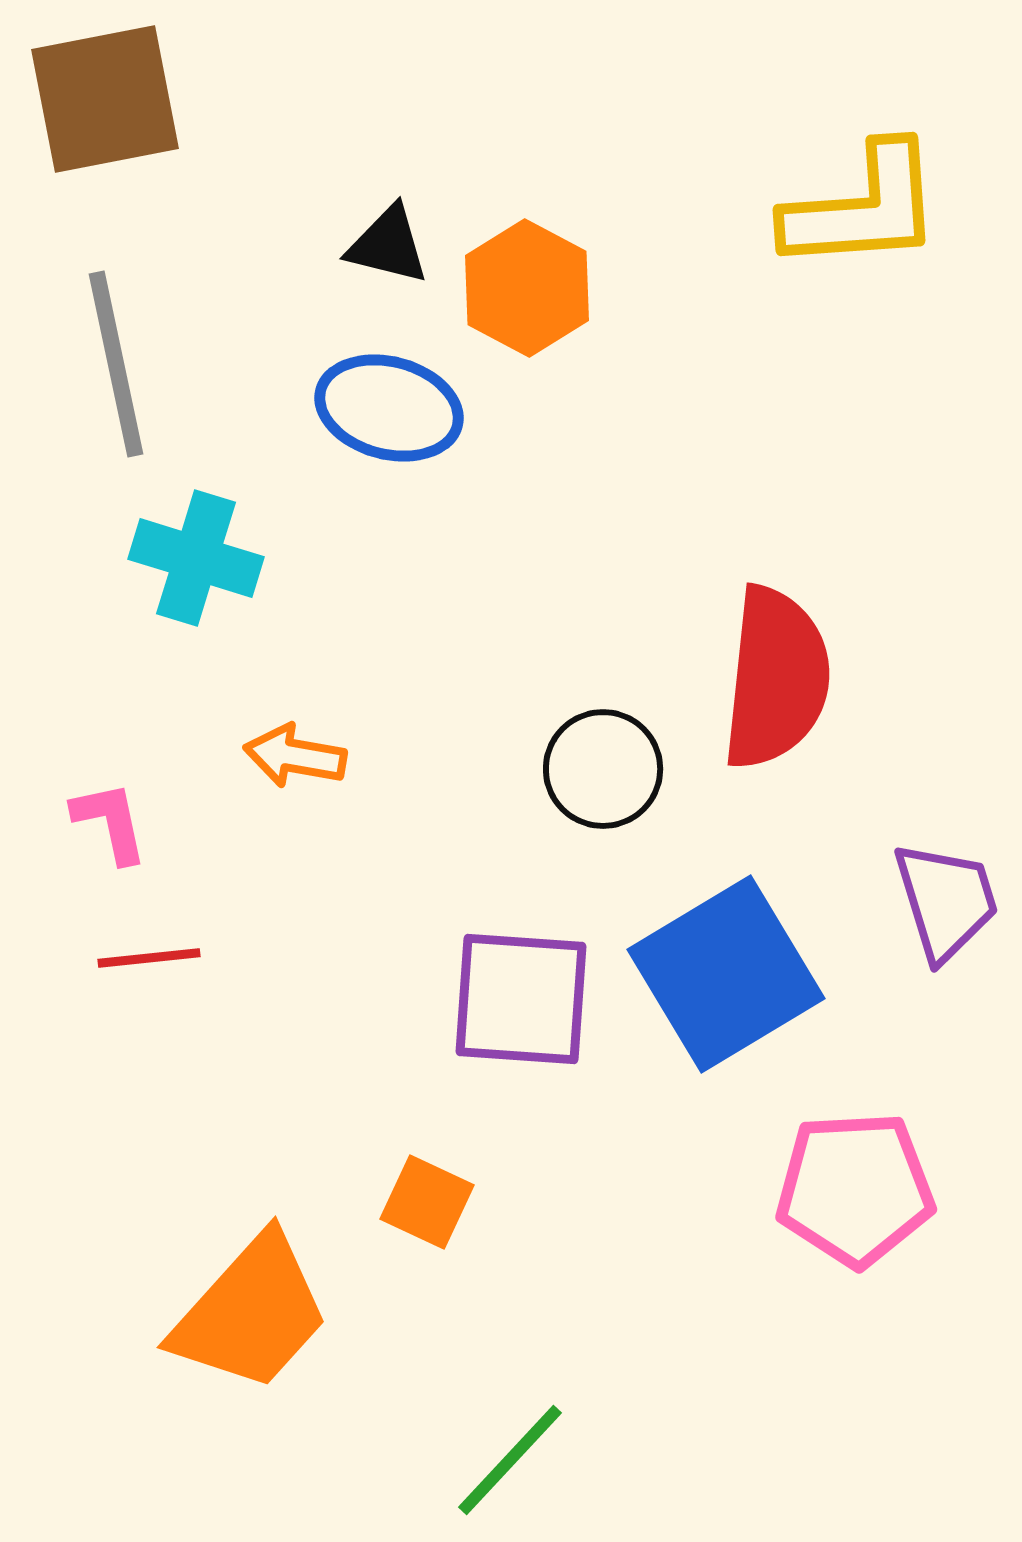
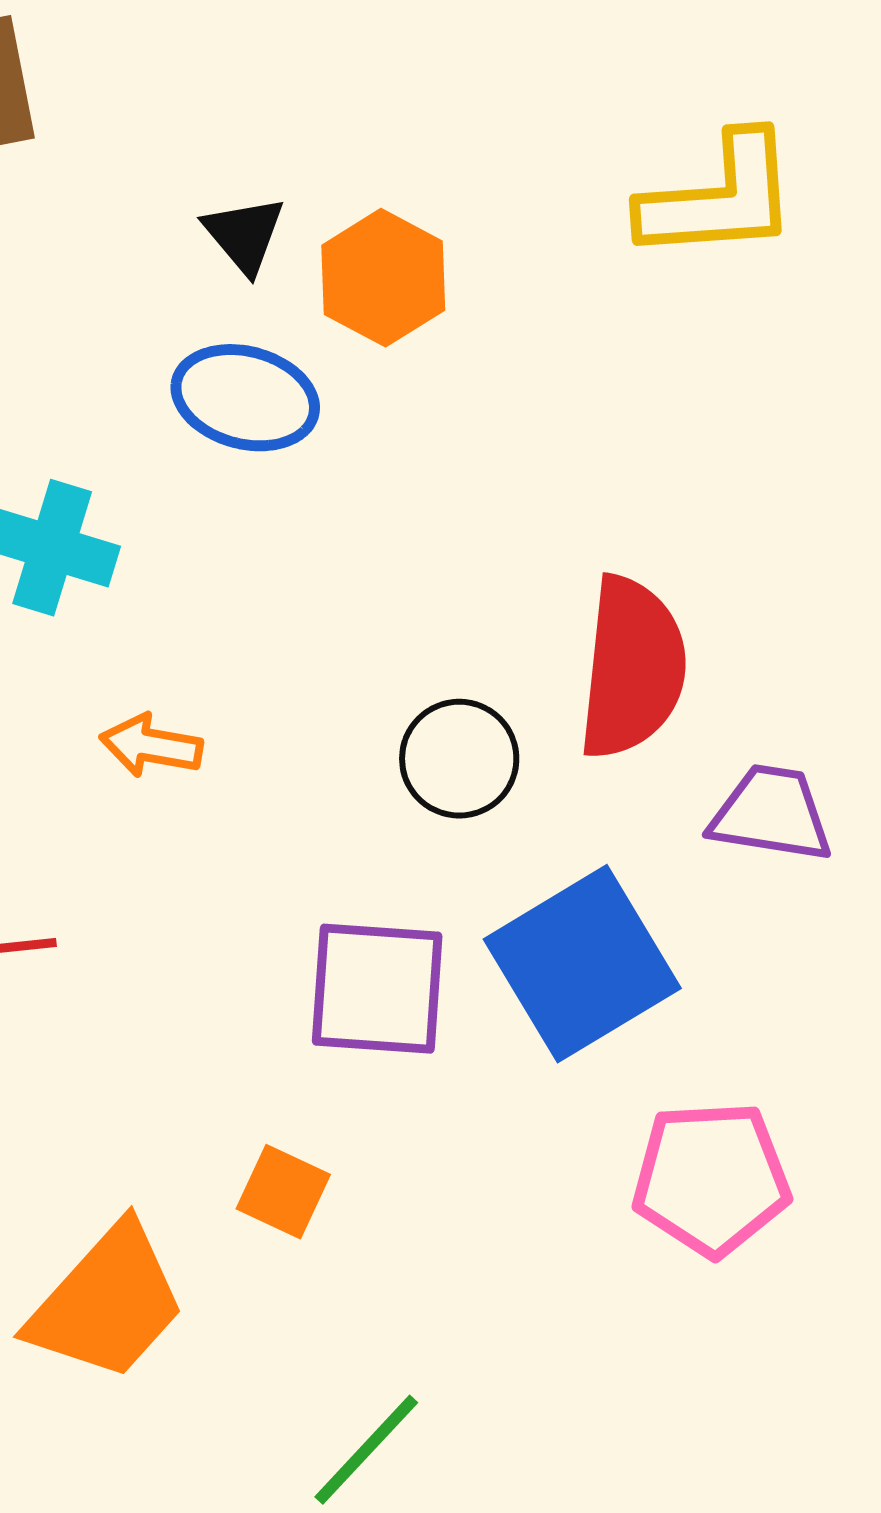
black triangle: (388, 245) -> (244, 235), turned 36
purple trapezoid: (946, 901) -> (771, 814), moved, turned -64

